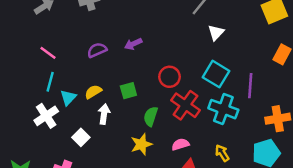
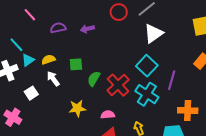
white triangle: (216, 33) -> (154, 33), size x1.5
pink line: (48, 53) -> (30, 15), moved
red circle: (169, 77) -> (119, 12), moved
cyan line: (50, 82) -> (16, 45), turned -70
white arrow: (104, 114) -> (53, 79), turned -56
green semicircle: (151, 116) -> (94, 79), moved

